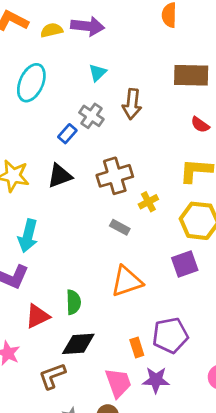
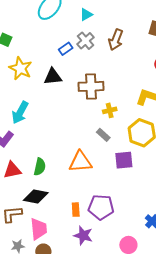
cyan triangle: (98, 73) -> (86, 15), moved
gray rectangle: (120, 227) -> (103, 135), moved
pink trapezoid: (118, 383) -> (39, 229), moved

